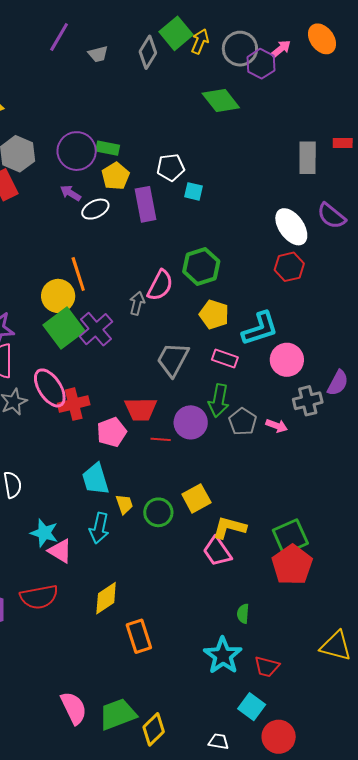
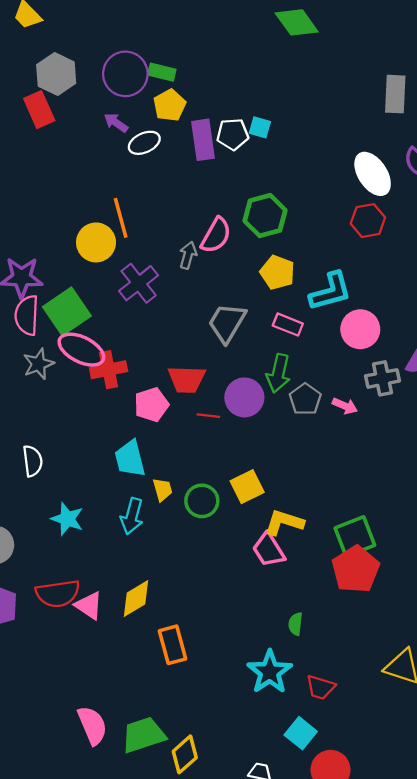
white pentagon: (171, 167) -> (233, 134), moved
green square: (64, 328) -> (67, 311), moved
pink ellipse: (50, 388) -> (81, 350), turned -33
pink triangle: (60, 551) -> (89, 606), moved

